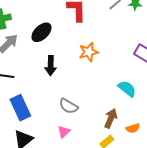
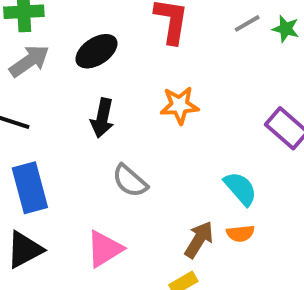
gray semicircle: (68, 106) -> (130, 181), moved
orange semicircle: (133, 128) -> (240, 233), moved
pink triangle: (64, 132) -> (105, 249), size x1.5

